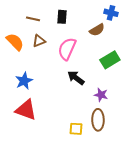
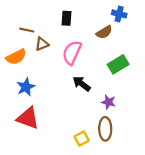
brown line: (33, 19) -> (27, 30), moved
orange semicircle: (15, 42) -> (16, 57), moved, turned 108
yellow square: (76, 129) -> (82, 139), turned -32

